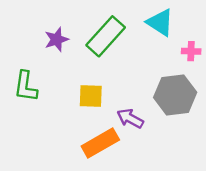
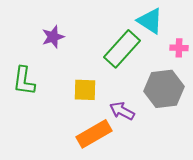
green rectangle: (106, 36) -> (122, 49), moved

